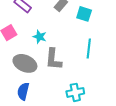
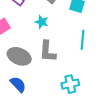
cyan star: (40, 37) -> (42, 22), moved
blue semicircle: (23, 91) -> (18, 84), turned 126

